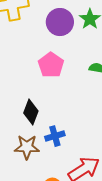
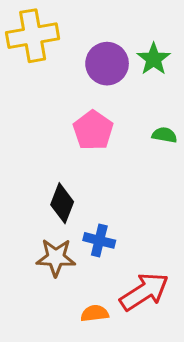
blue cross: (55, 136) -> (99, 240), turned 30

